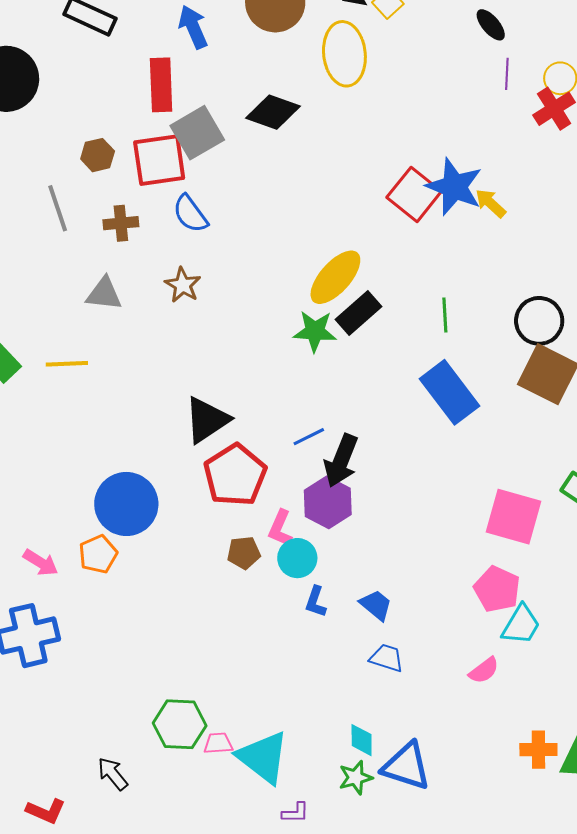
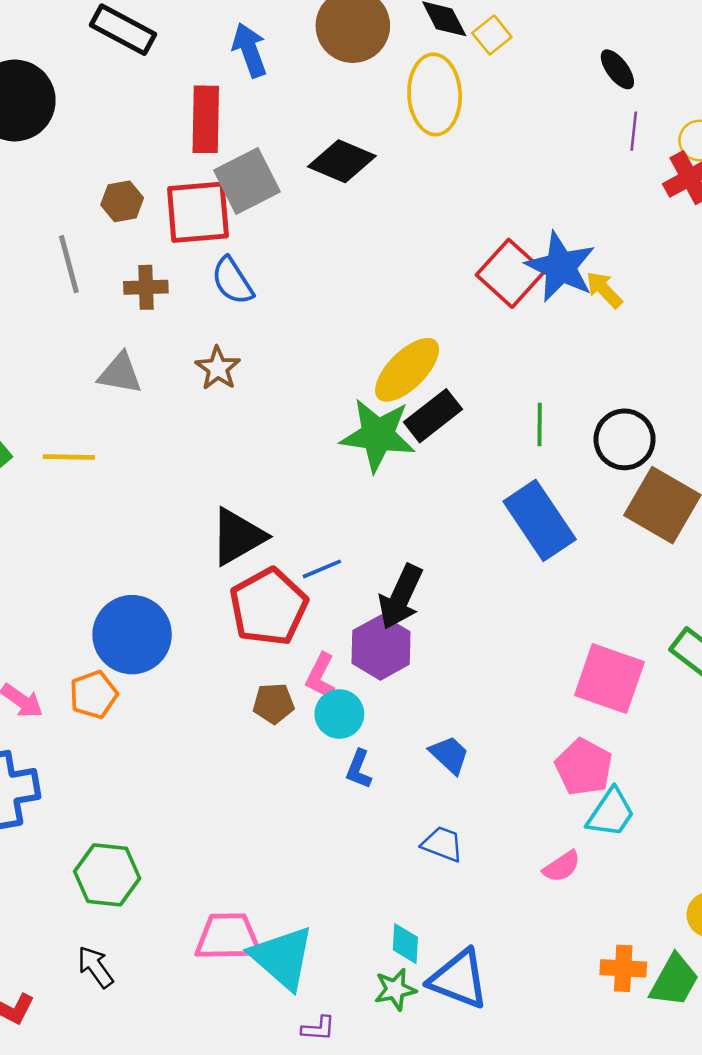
black circle: (539, 321) -> (625, 439), moved
green star: (315, 331) -> (378, 435), size x1.4
blue line: (309, 437) -> (322, 569), moved
blue trapezoid: (376, 605) -> (449, 755), moved
green hexagon: (180, 724) -> (107, 875), moved
pink trapezoid: (218, 743) -> (228, 937), size x1.8

